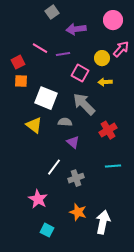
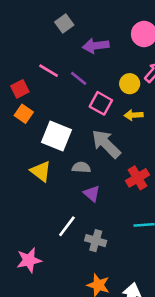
purple line: (63, 54) -> (79, 78), turned 48
orange square: (21, 81) -> (24, 114), turned 32
gray cross: (76, 178) -> (96, 241), turned 35
pink star: (38, 199) -> (29, 260), moved, turned 30

